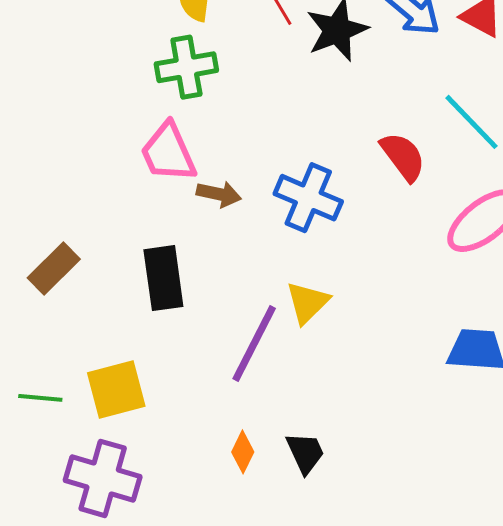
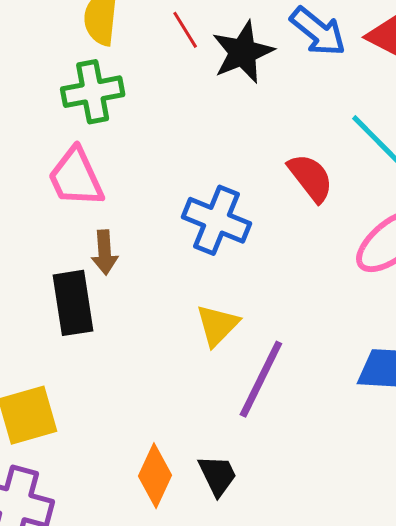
brown arrow: (219, 194) -> (105, 252), moved, turned 75
purple line: (254, 343) -> (261, 379), moved
orange diamond: (243, 452) -> (155, 476), size x1.5

